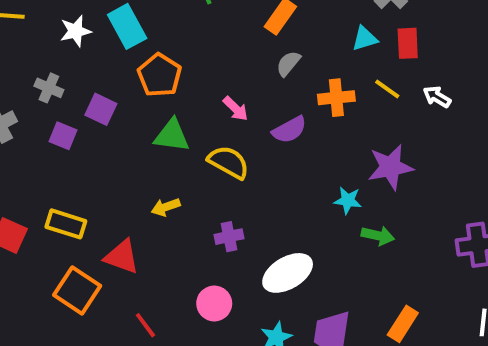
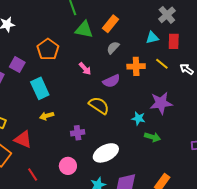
cyan rectangle: (127, 26) -> (40, 88), moved
green triangle: (172, 136) -> (84, 30), moved
yellow semicircle: (229, 162) -> (99, 105), moved

